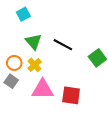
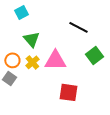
black line: (63, 45) -> (78, 27), moved
pink triangle: (43, 89) -> (55, 60), moved

